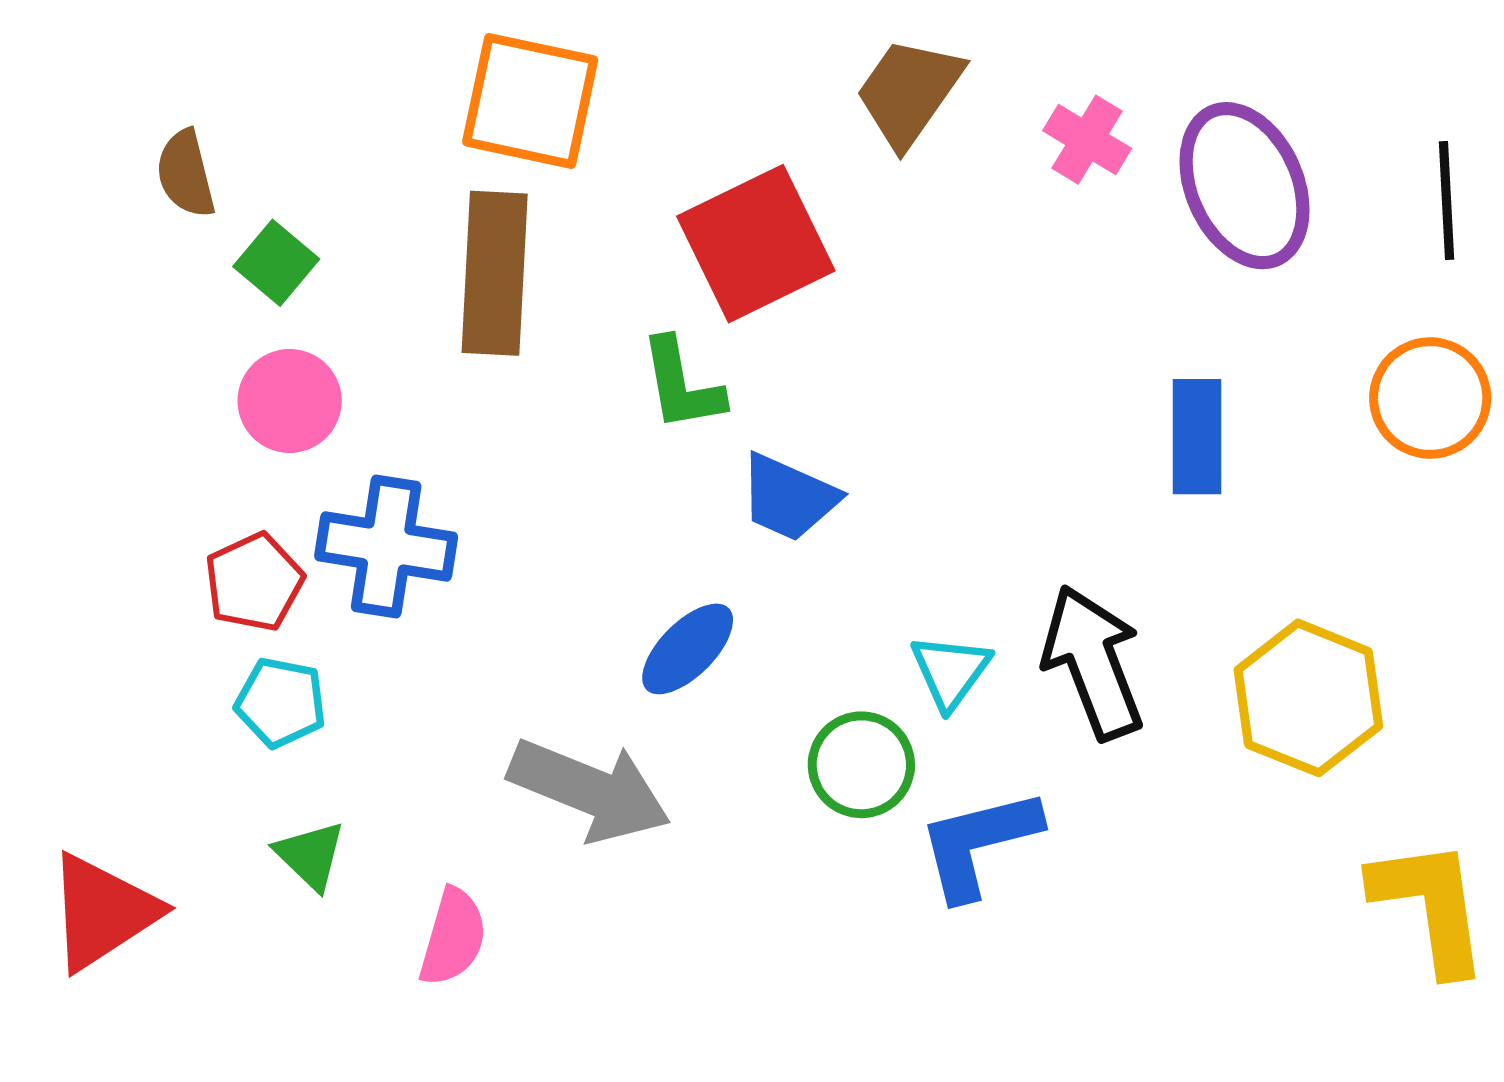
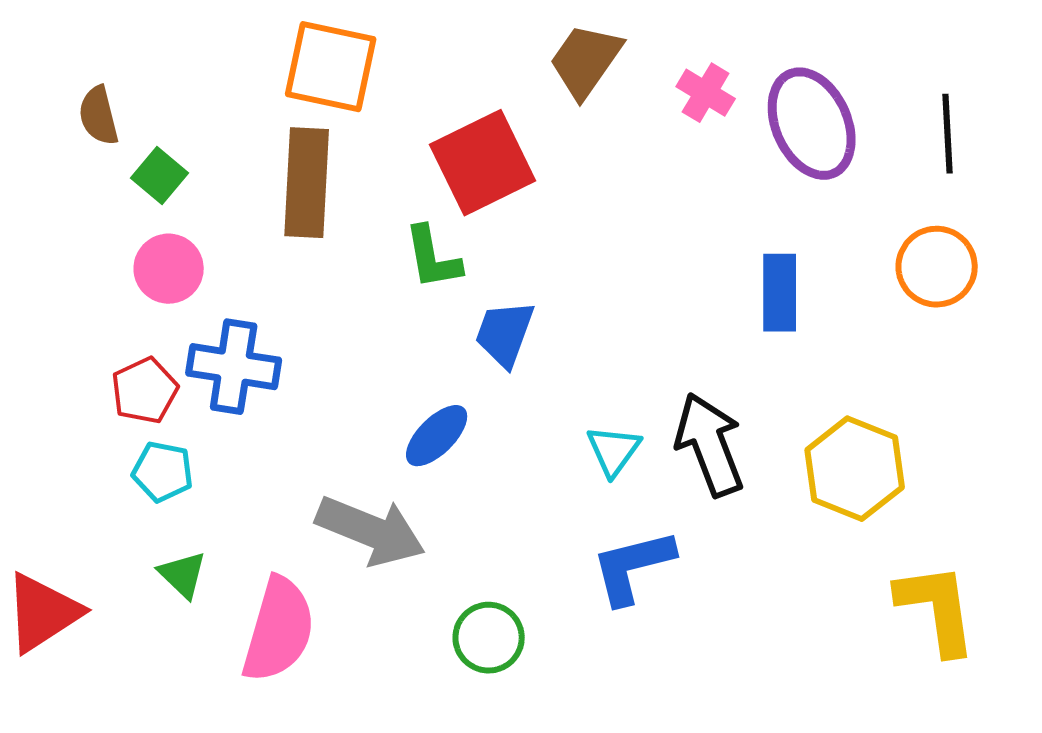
blue trapezoid: (789, 498) -> (505, 334), turned 86
green circle: (861, 765) -> (489, 638), moved
pink semicircle: (453, 937) -> (279, 630), size x1.6

